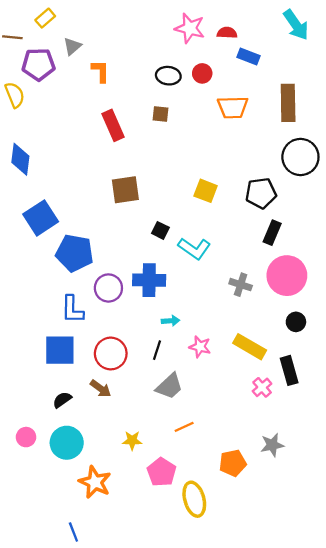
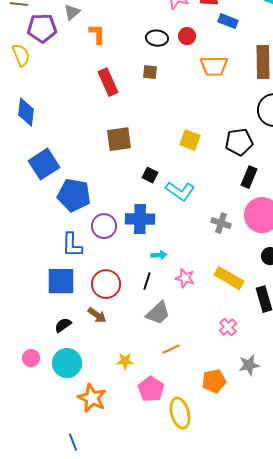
pink cross: (262, 387) -> (228, 327), moved

